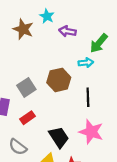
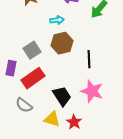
cyan arrow: (86, 63) -> (57, 20), moved
red rectangle: (28, 118) -> (33, 78), size x1.6

